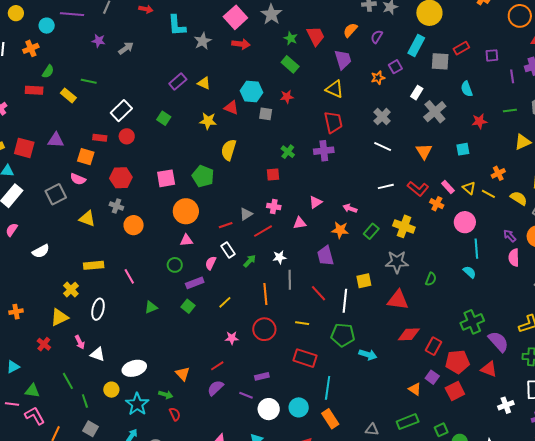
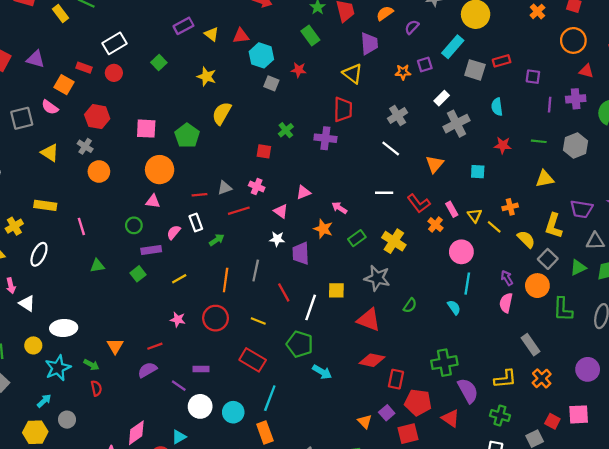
red triangle: (231, 108) -> (241, 36), moved, turned -42
pink triangle: (300, 223) -> (281, 211), turned 32
white star: (279, 257) -> (277, 239), moved
red rectangle: (434, 346) -> (396, 379), turned -30

